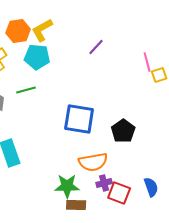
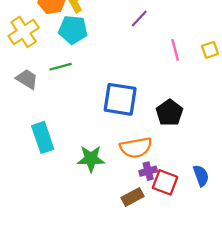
pink line: (147, 62) -> (175, 50), moved
green star: (67, 186) -> (91, 159), moved
brown rectangle: (76, 205) -> (132, 197), moved, turned -30

